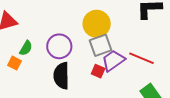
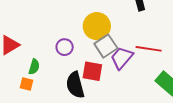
purple circle: (59, 46) -> (65, 47), moved, size x0.7
red square: (98, 71) -> (92, 71), moved, size x1.5

